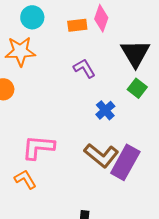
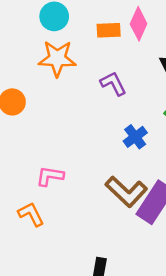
orange star: (20, 51) -> (57, 58), moved
pink L-shape: (38, 147) -> (50, 176), size x0.7

